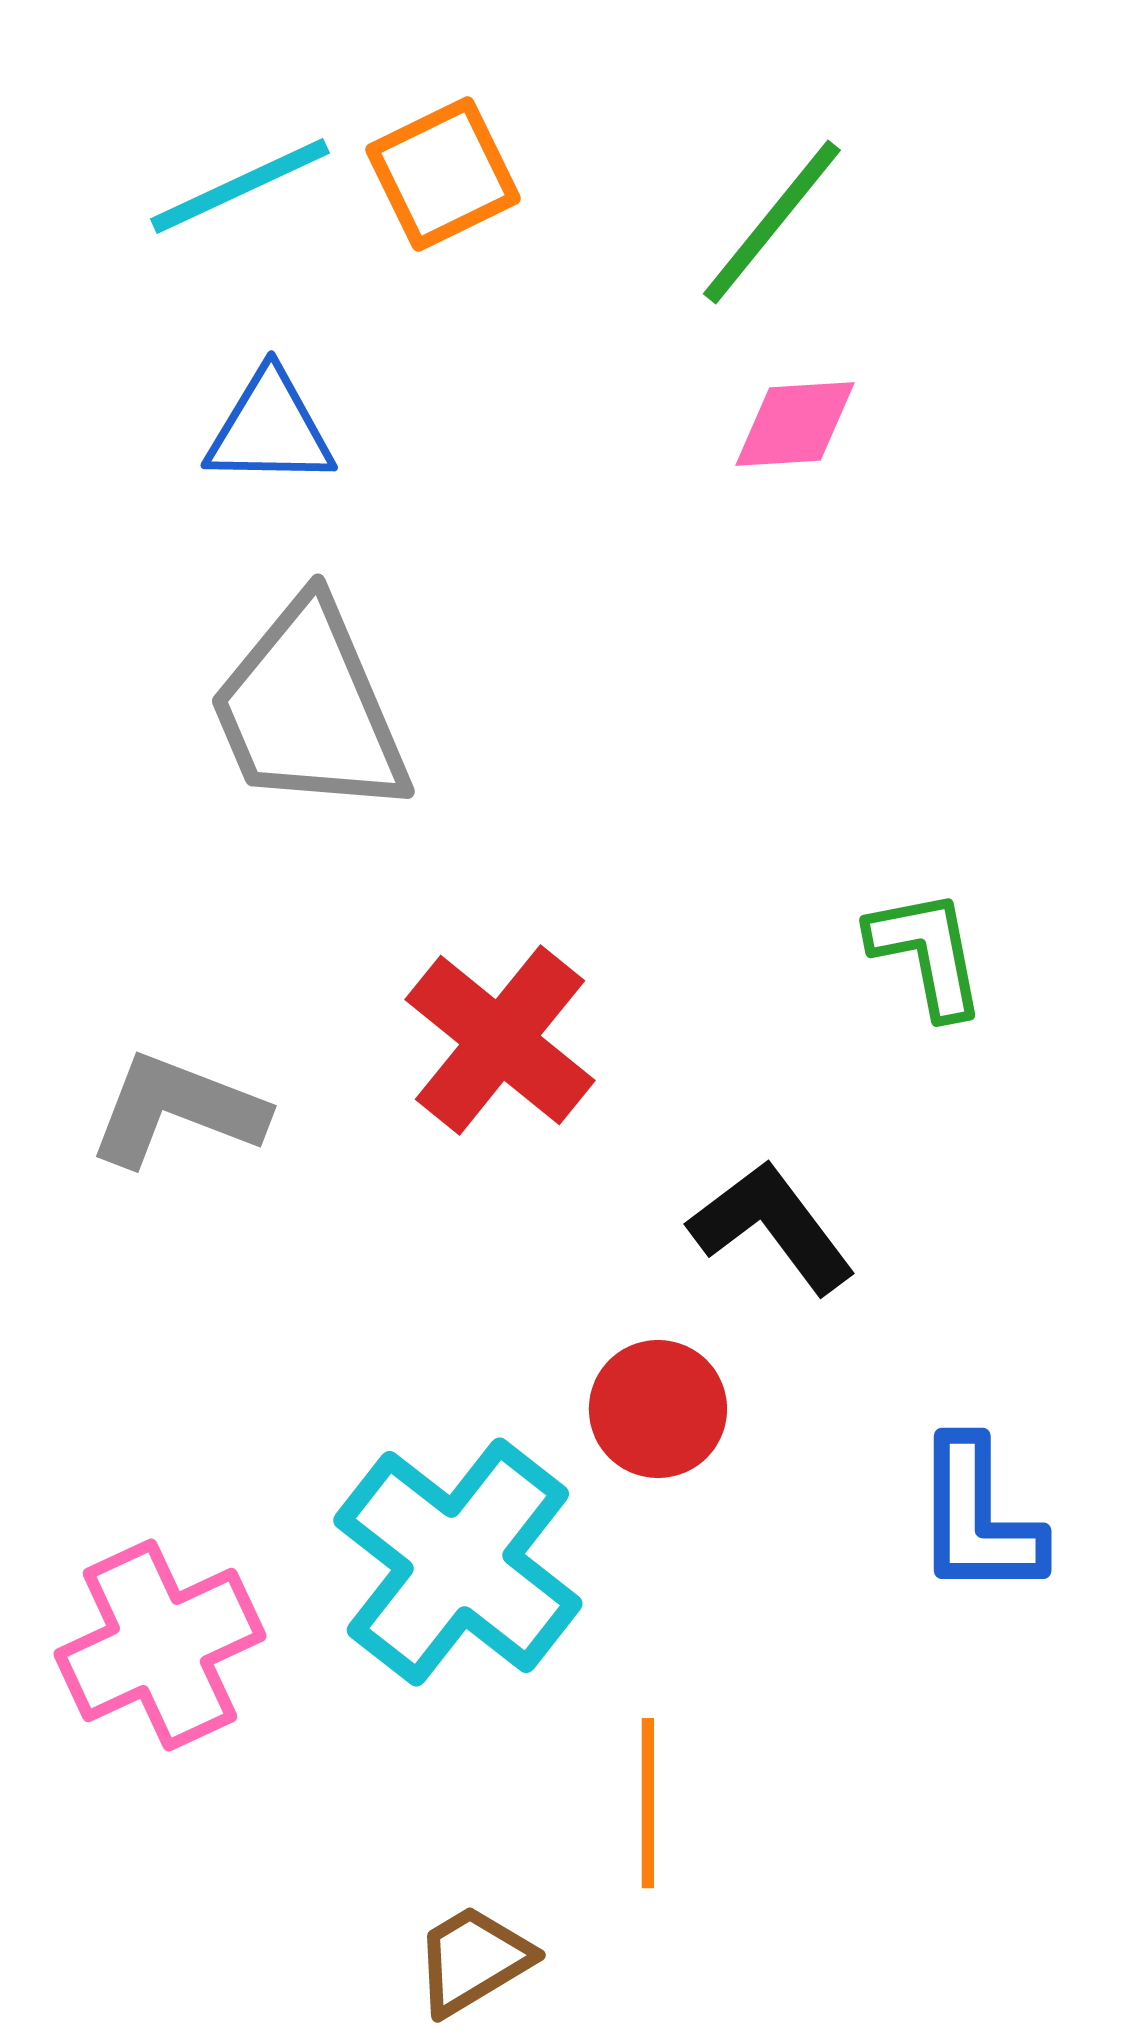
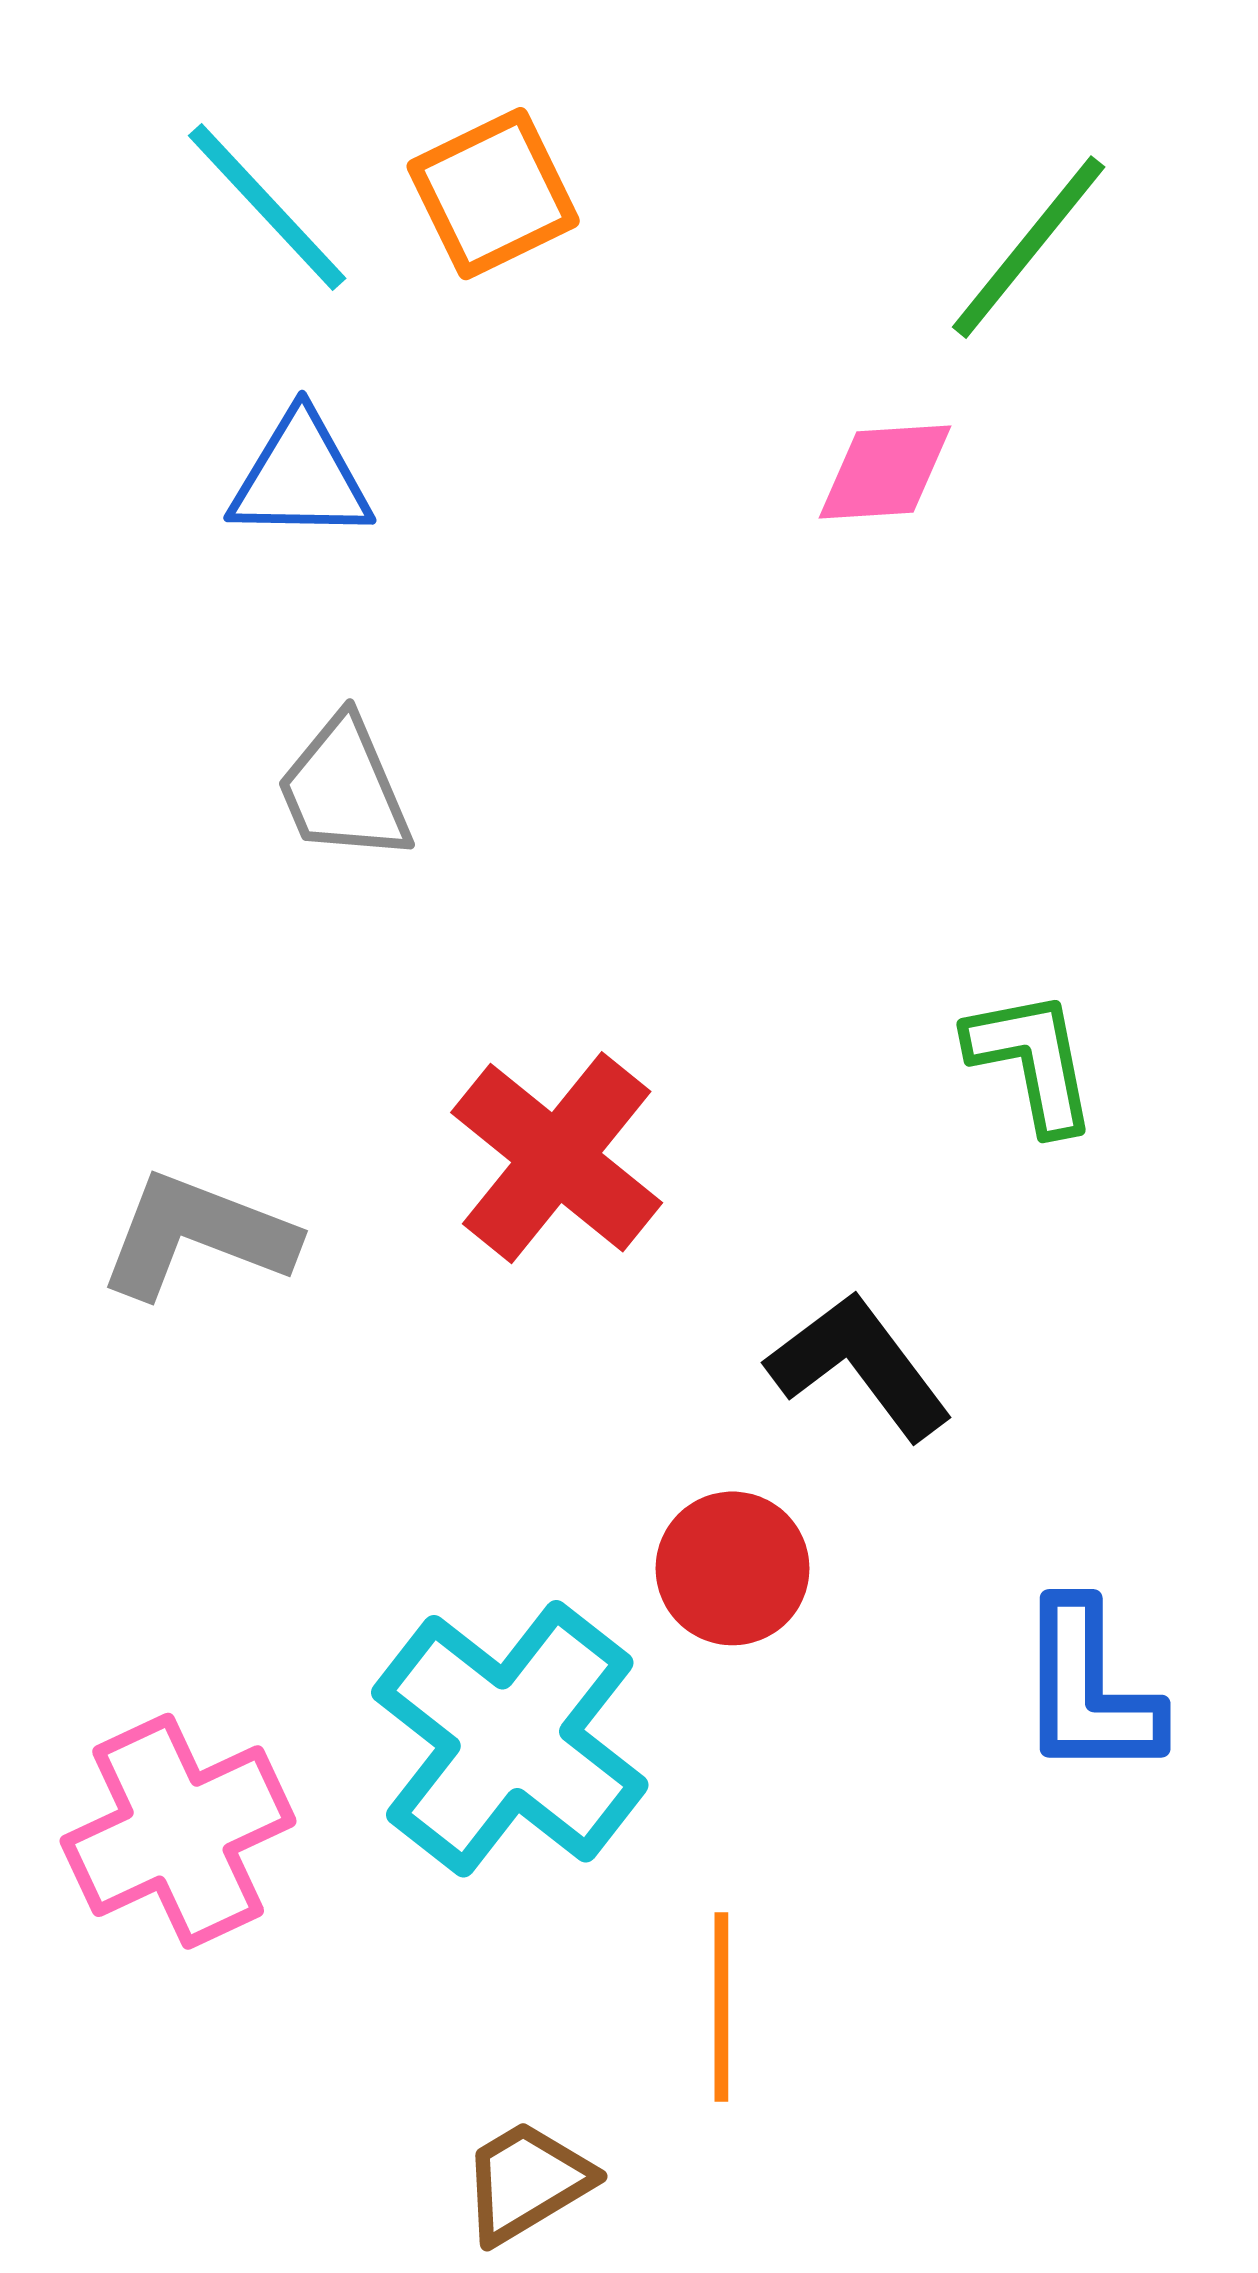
cyan line: (240, 186) -> (267, 207), turned 72
green line: (772, 222) -> (1029, 247), moved
gray trapezoid: (309, 709) -> (344, 789), size x0.6

